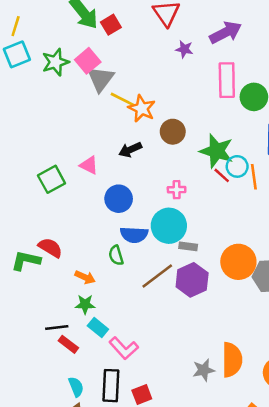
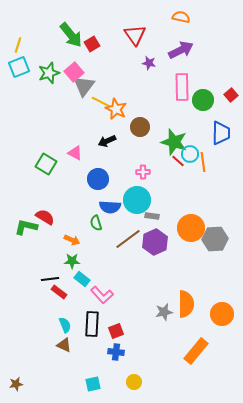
green square: (52, 179) -> (46, 164), turned -30

